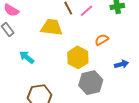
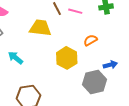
pink line: (86, 11) -> (75, 11), turned 56
gray hexagon: (91, 83) -> (94, 82), moved

